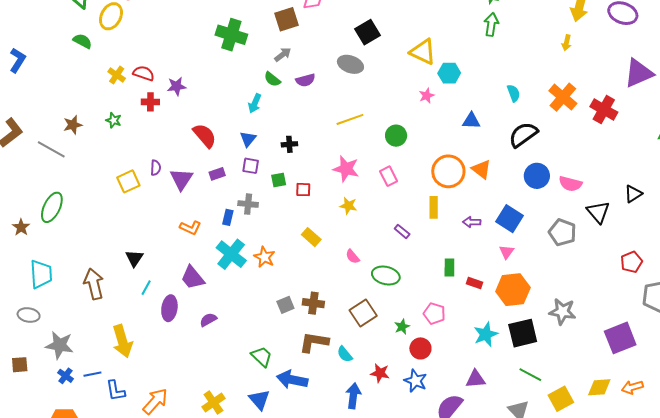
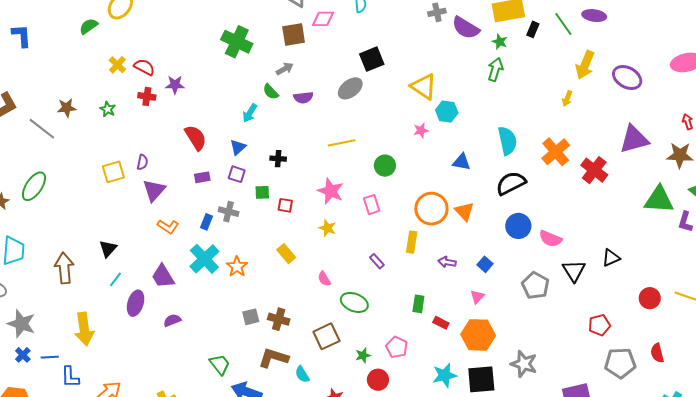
green semicircle: (82, 41) -> (89, 26), turned -72
blue L-shape: (18, 60) -> (22, 36), turned -45
gray ellipse: (350, 64) -> (350, 88), turned -65
cyan semicircle: (514, 93) -> (507, 141), size x1.6
purple triangle: (181, 179) -> (154, 190), moved
blue square: (509, 219) -> (485, 264), size x0.6

